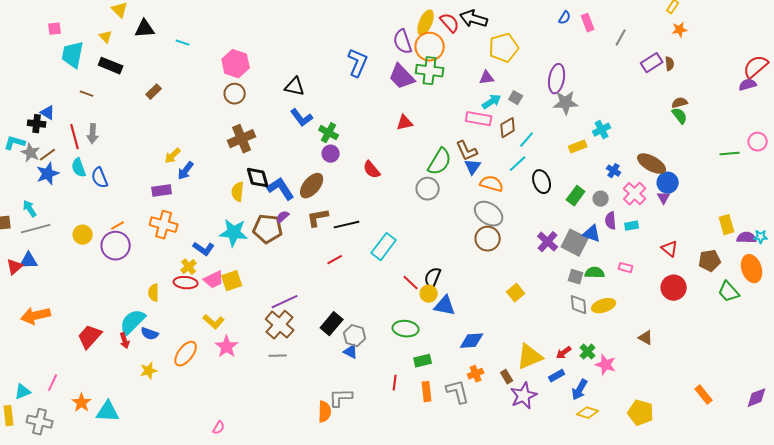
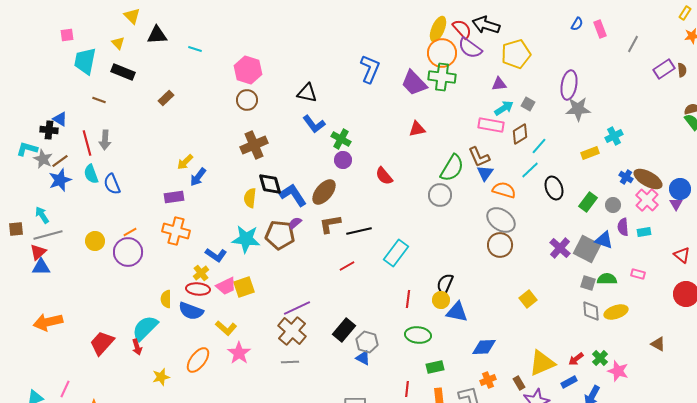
purple semicircle: (403, 42) -> (470, 48), moved, turned -35
brown ellipse: (652, 164) -> (648, 179), moved
red triangle: (15, 267) -> (38, 252), moved
red line: (411, 283) -> (408, 299), moved, turned 54
blue semicircle: (150, 334) -> (191, 311), moved, size x1.4

